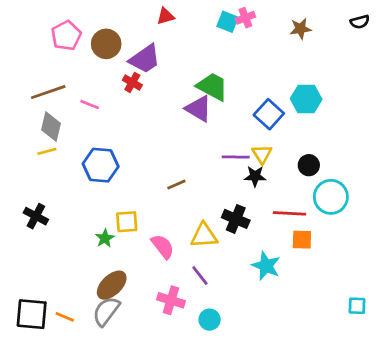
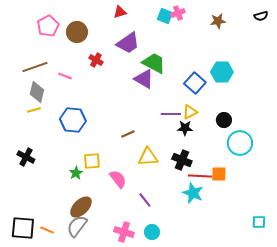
purple trapezoid: (145, 59) -> (128, 43), moved
yellow triangle: (262, 154) -> (190, 112), turned 35
red line: (290, 213) -> (200, 176), moved
black cross: (236, 219) -> (182, 160), moved
yellow triangle: (204, 235) -> (148, 157), moved
pink cross: (171, 300) -> (124, 232), moved

